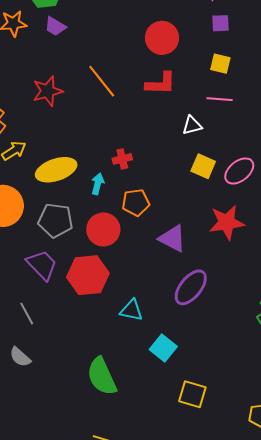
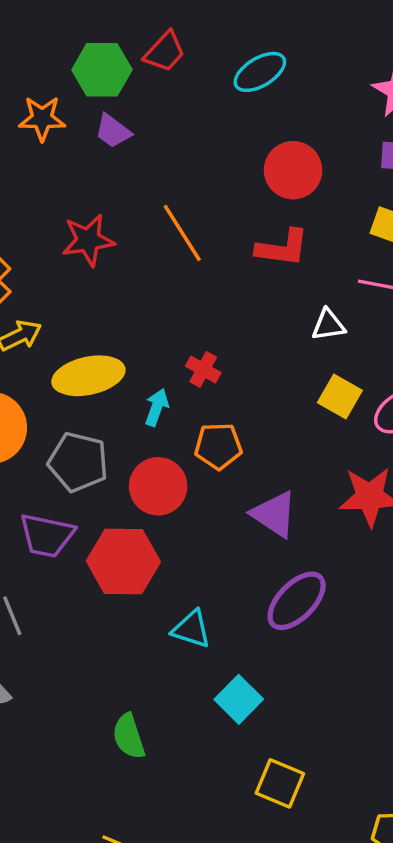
red cross: (122, 159) -> (203, 369), turned 36
purple trapezoid: (42, 265) -> (47, 535), turned 140
green semicircle: (102, 376) -> (129, 736), size x0.7

